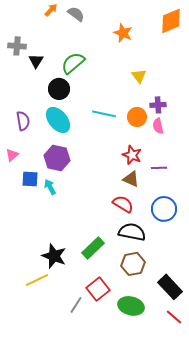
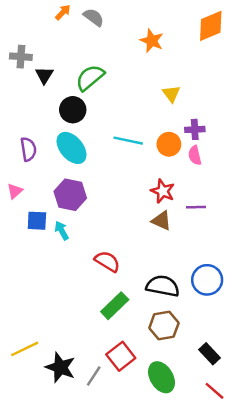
red semicircle: (123, 204) -> (107, 261), moved
blue circle: (164, 209) -> (207, 280), moved
black star: (54, 256) -> (60, 367), moved
yellow line: (37, 280) -> (25, 349), moved
black rectangle: (170, 287) -> (210, 354), size x0.7
green ellipse: (131, 306) -> (161, 377), turned 45

